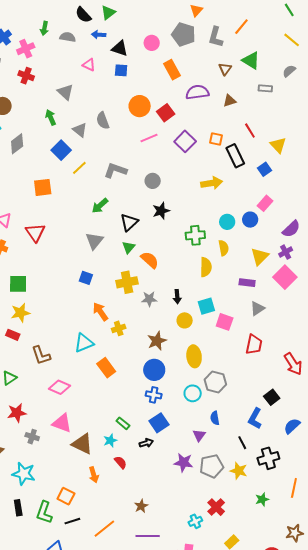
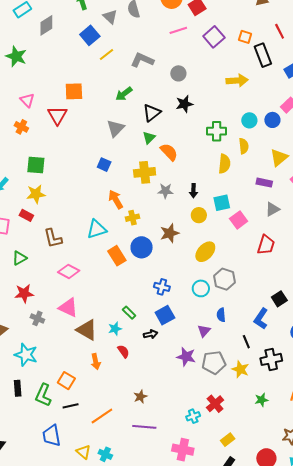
orange square: (43, 187) -> (74, 91), moved
pink square: (225, 322) -> (239, 220), turned 30
yellow ellipse: (194, 356) -> (205, 252), turned 45
blue circle: (154, 370) -> (142, 247), moved

